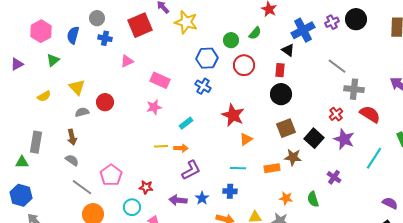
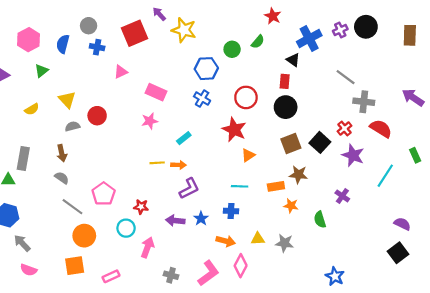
red circle: (244, 65) -> (246, 97), moved
black square: (314, 138) -> (320, 142), moved
orange star: (286, 198) -> (291, 206), moved

